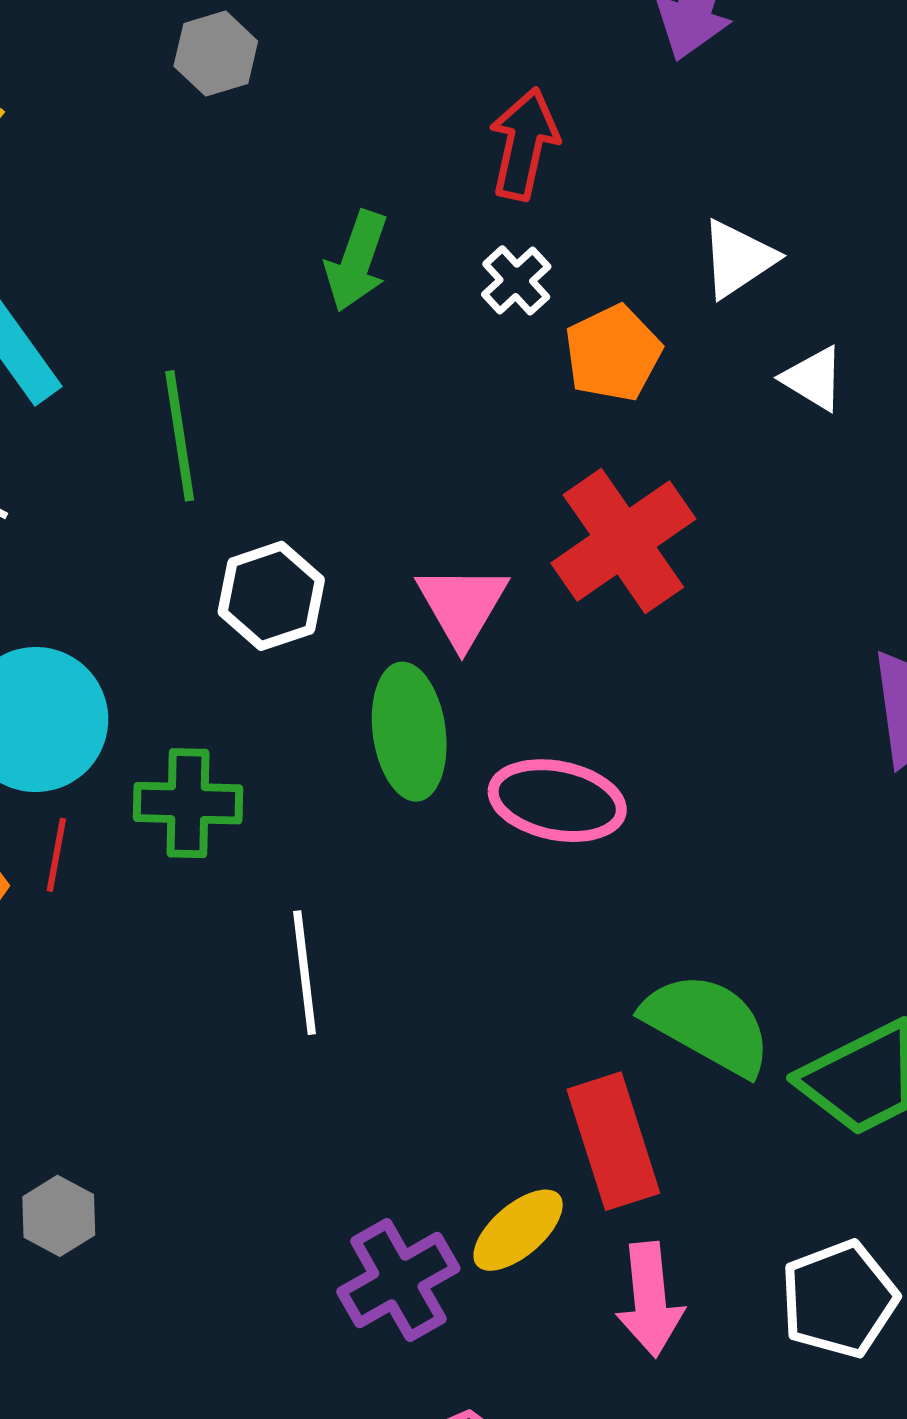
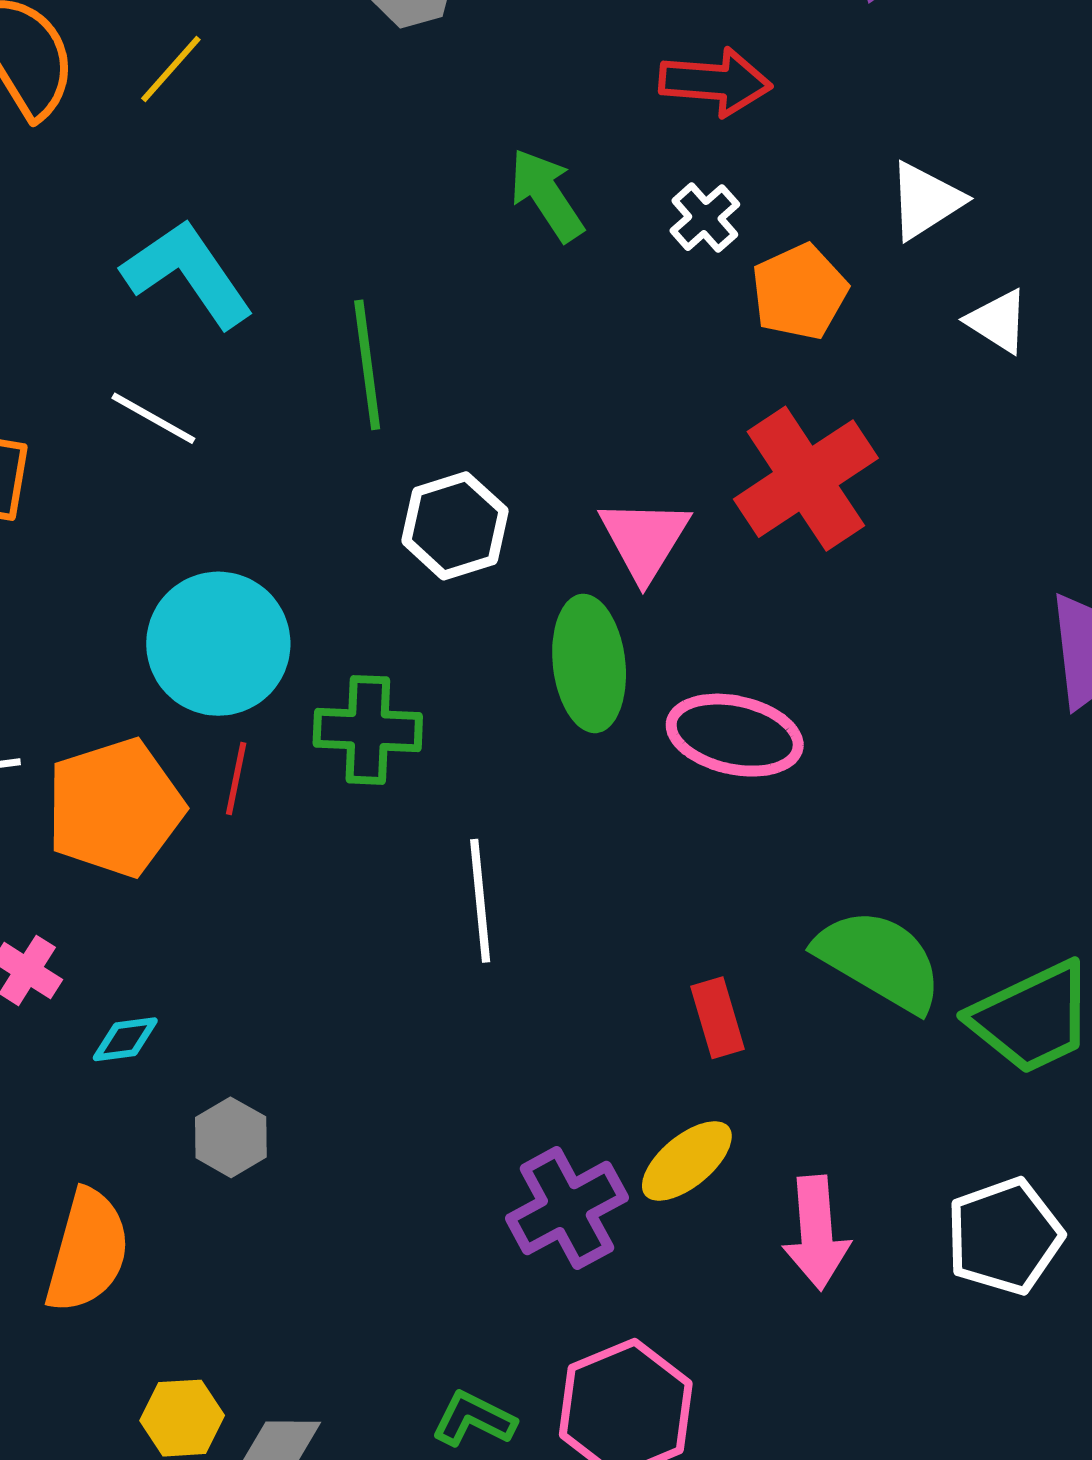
red arrow: (524, 144) -> (715, 82), turned 81
green arrow: (357, 261) -> (547, 195), turned 126
red rectangle: (613, 1141) -> (717, 1018), moved, size x0.6

